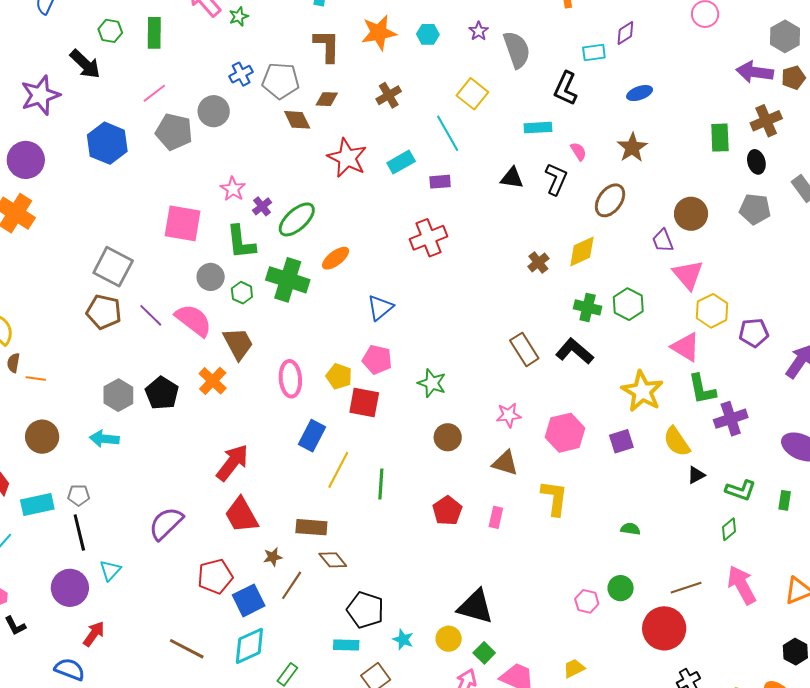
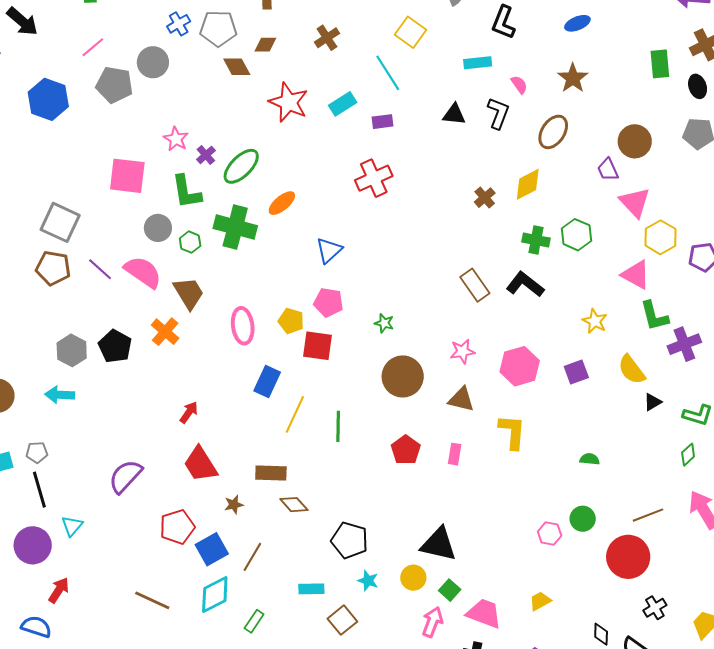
green star: (432, 383) -> (384, 323), size x0.7
yellow star: (642, 391) -> (595, 321), size x0.6
brown circle: (448, 437) -> (403, 376), size x1.5
red arrow: (232, 463) -> (189, 412), size x0.6
brown line: (292, 585) -> (252, 557), moved
black pentagon: (365, 610) -> (350, 540), moved

